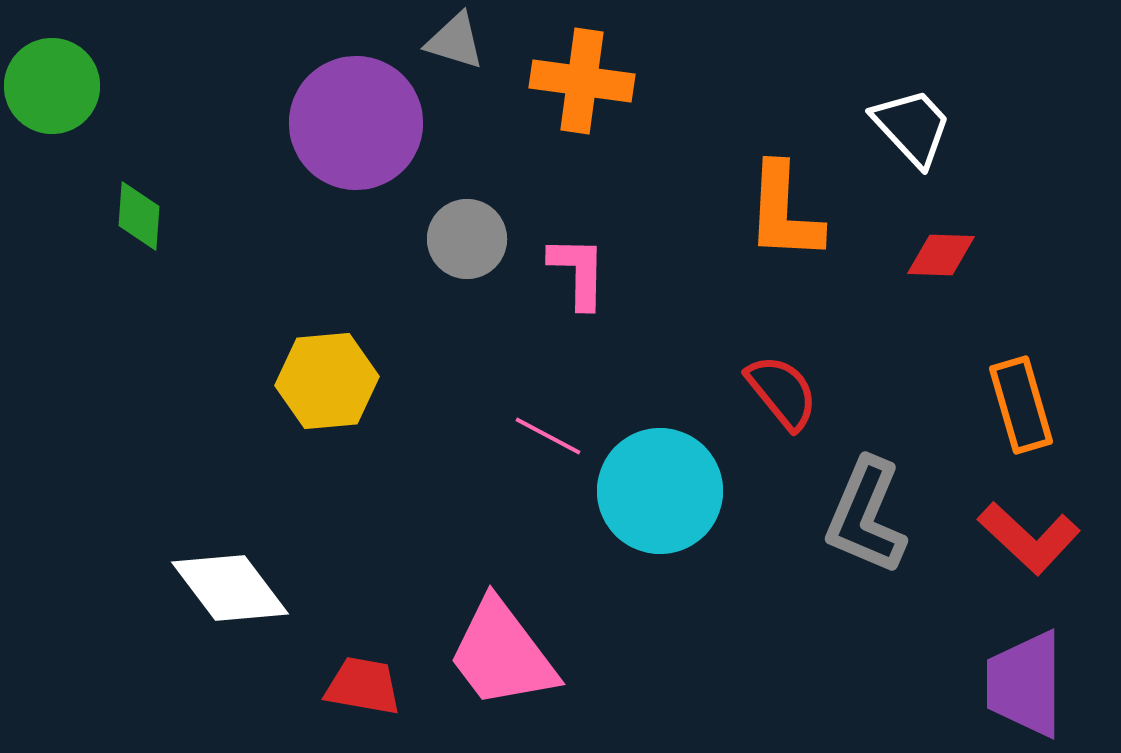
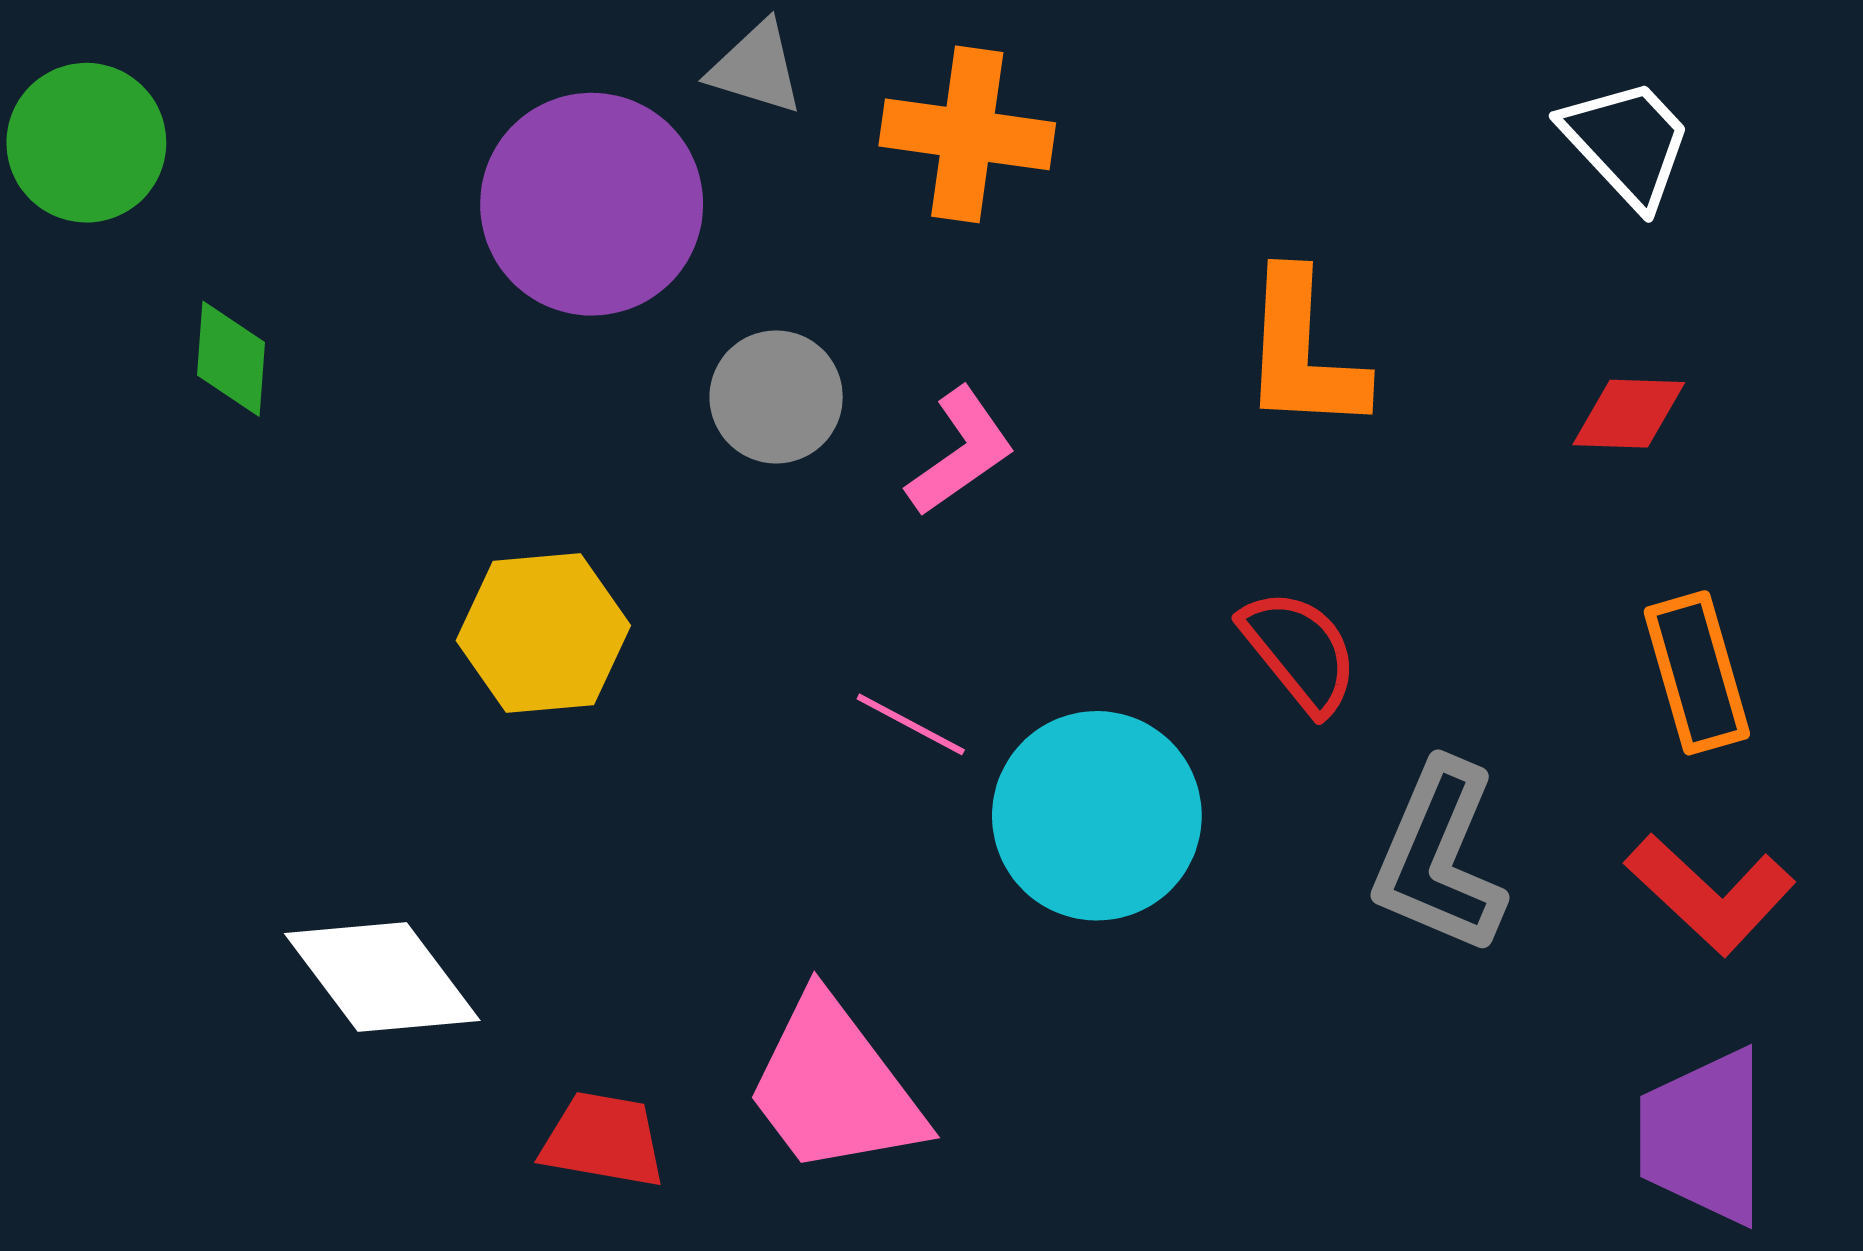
white trapezoid: (912, 127) -> (1627, 143), moved
red diamond: (941, 255) -> (1629, 414), moved
pink L-shape: (578, 272) -> (961, 452), turned 54

